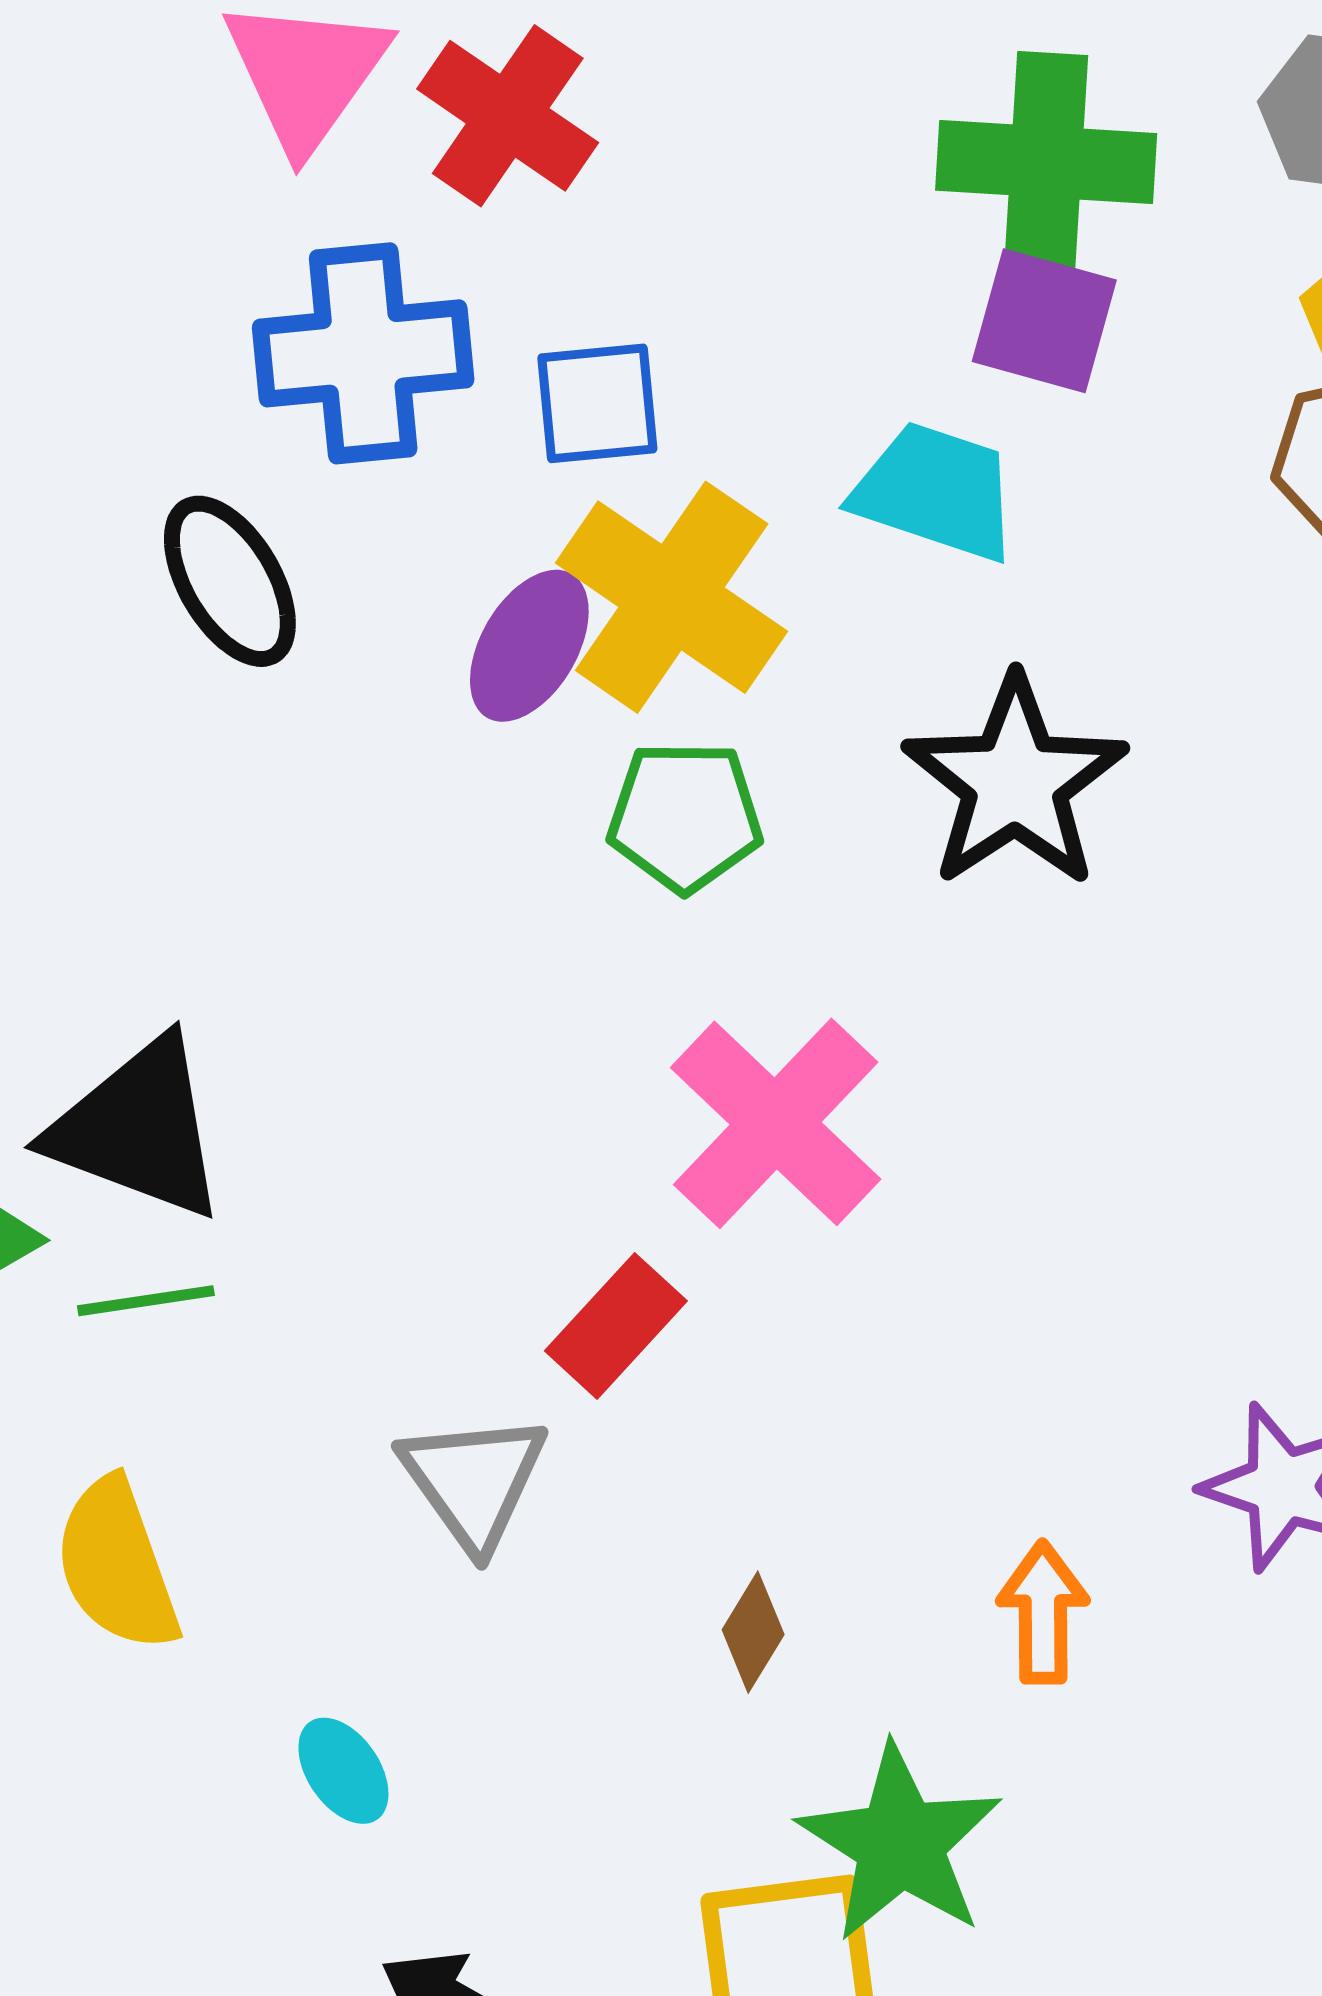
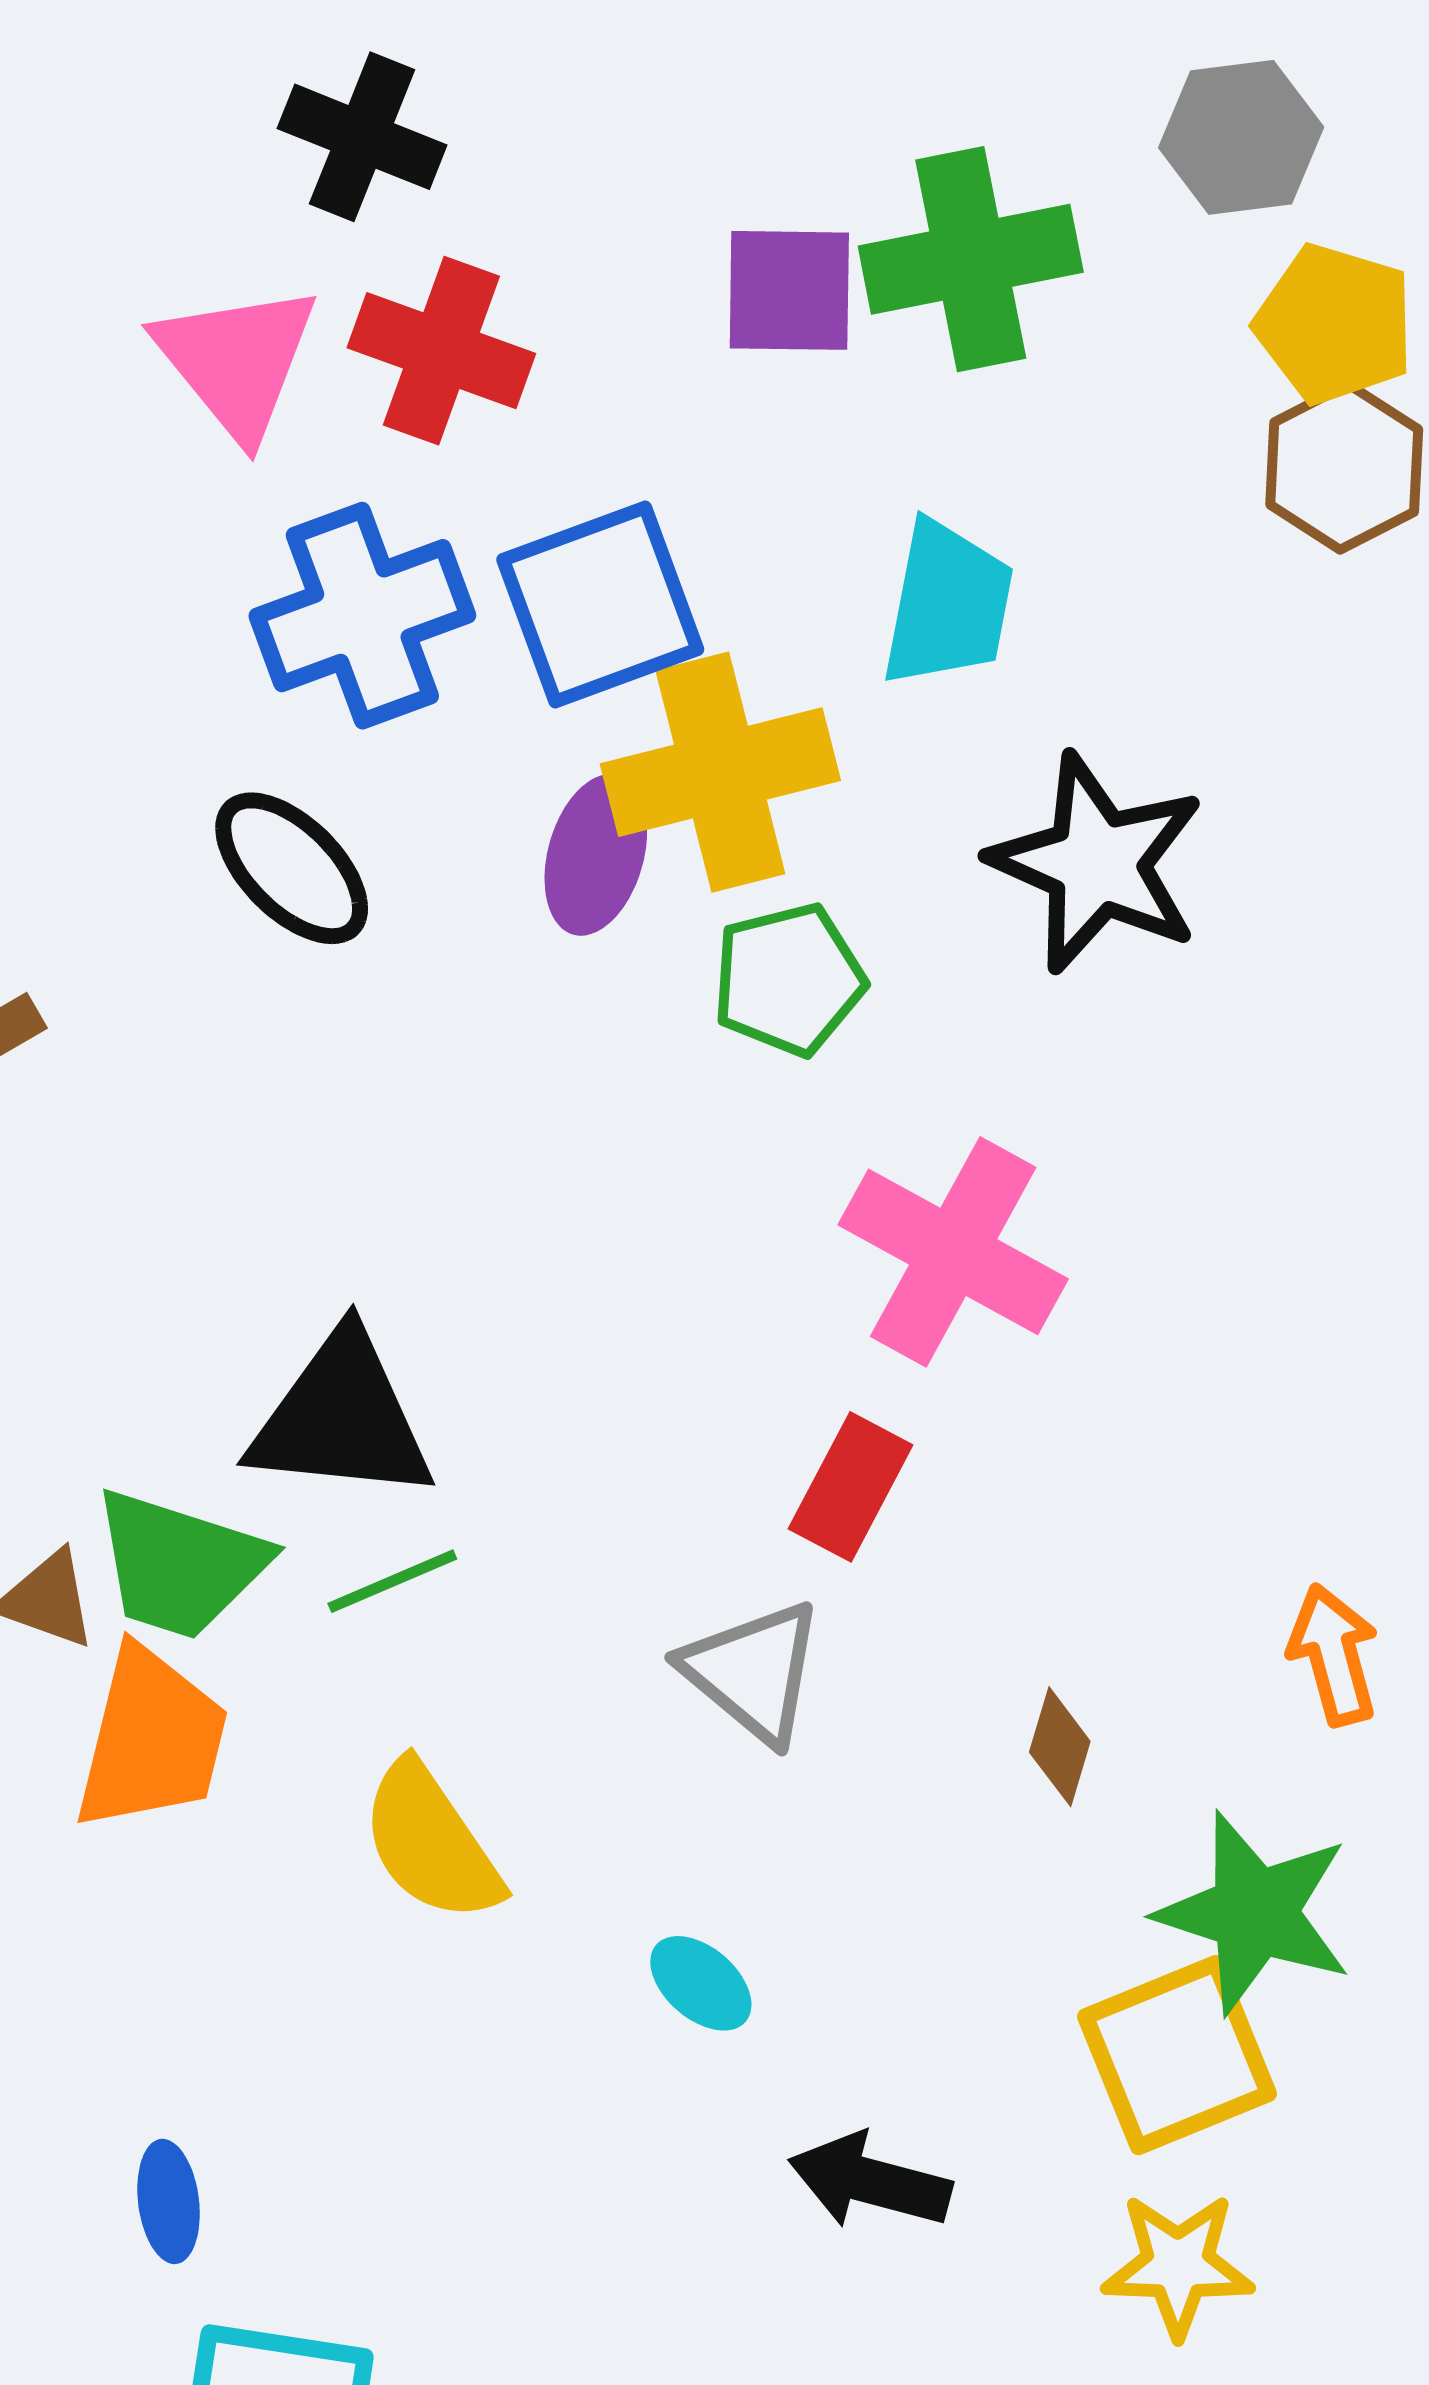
purple square: (1044, 321) -> (789, 290), moved
blue square: (597, 403) -> (600, 605), size x1.5
cyan trapezoid: (936, 492) -> (948, 604), turned 97
yellow cross: (672, 597) -> (720, 772), turned -34

